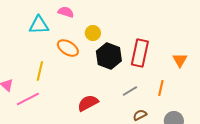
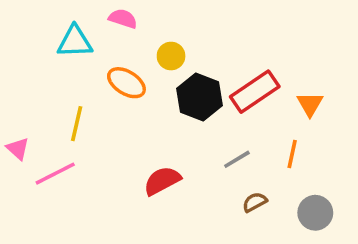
red rectangle: (140, 53) -> (255, 92), turned 44
orange triangle: (180, 60) -> (310, 104), moved

